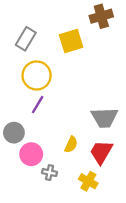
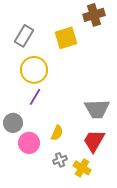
yellow semicircle: (71, 145) -> (57, 133), moved
gray cross: (50, 173) -> (60, 160), moved, turned -32

